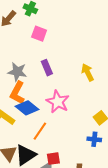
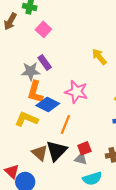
pink square: (39, 34) -> (43, 29), turned 35
purple rectangle: (47, 68) -> (45, 63), moved

